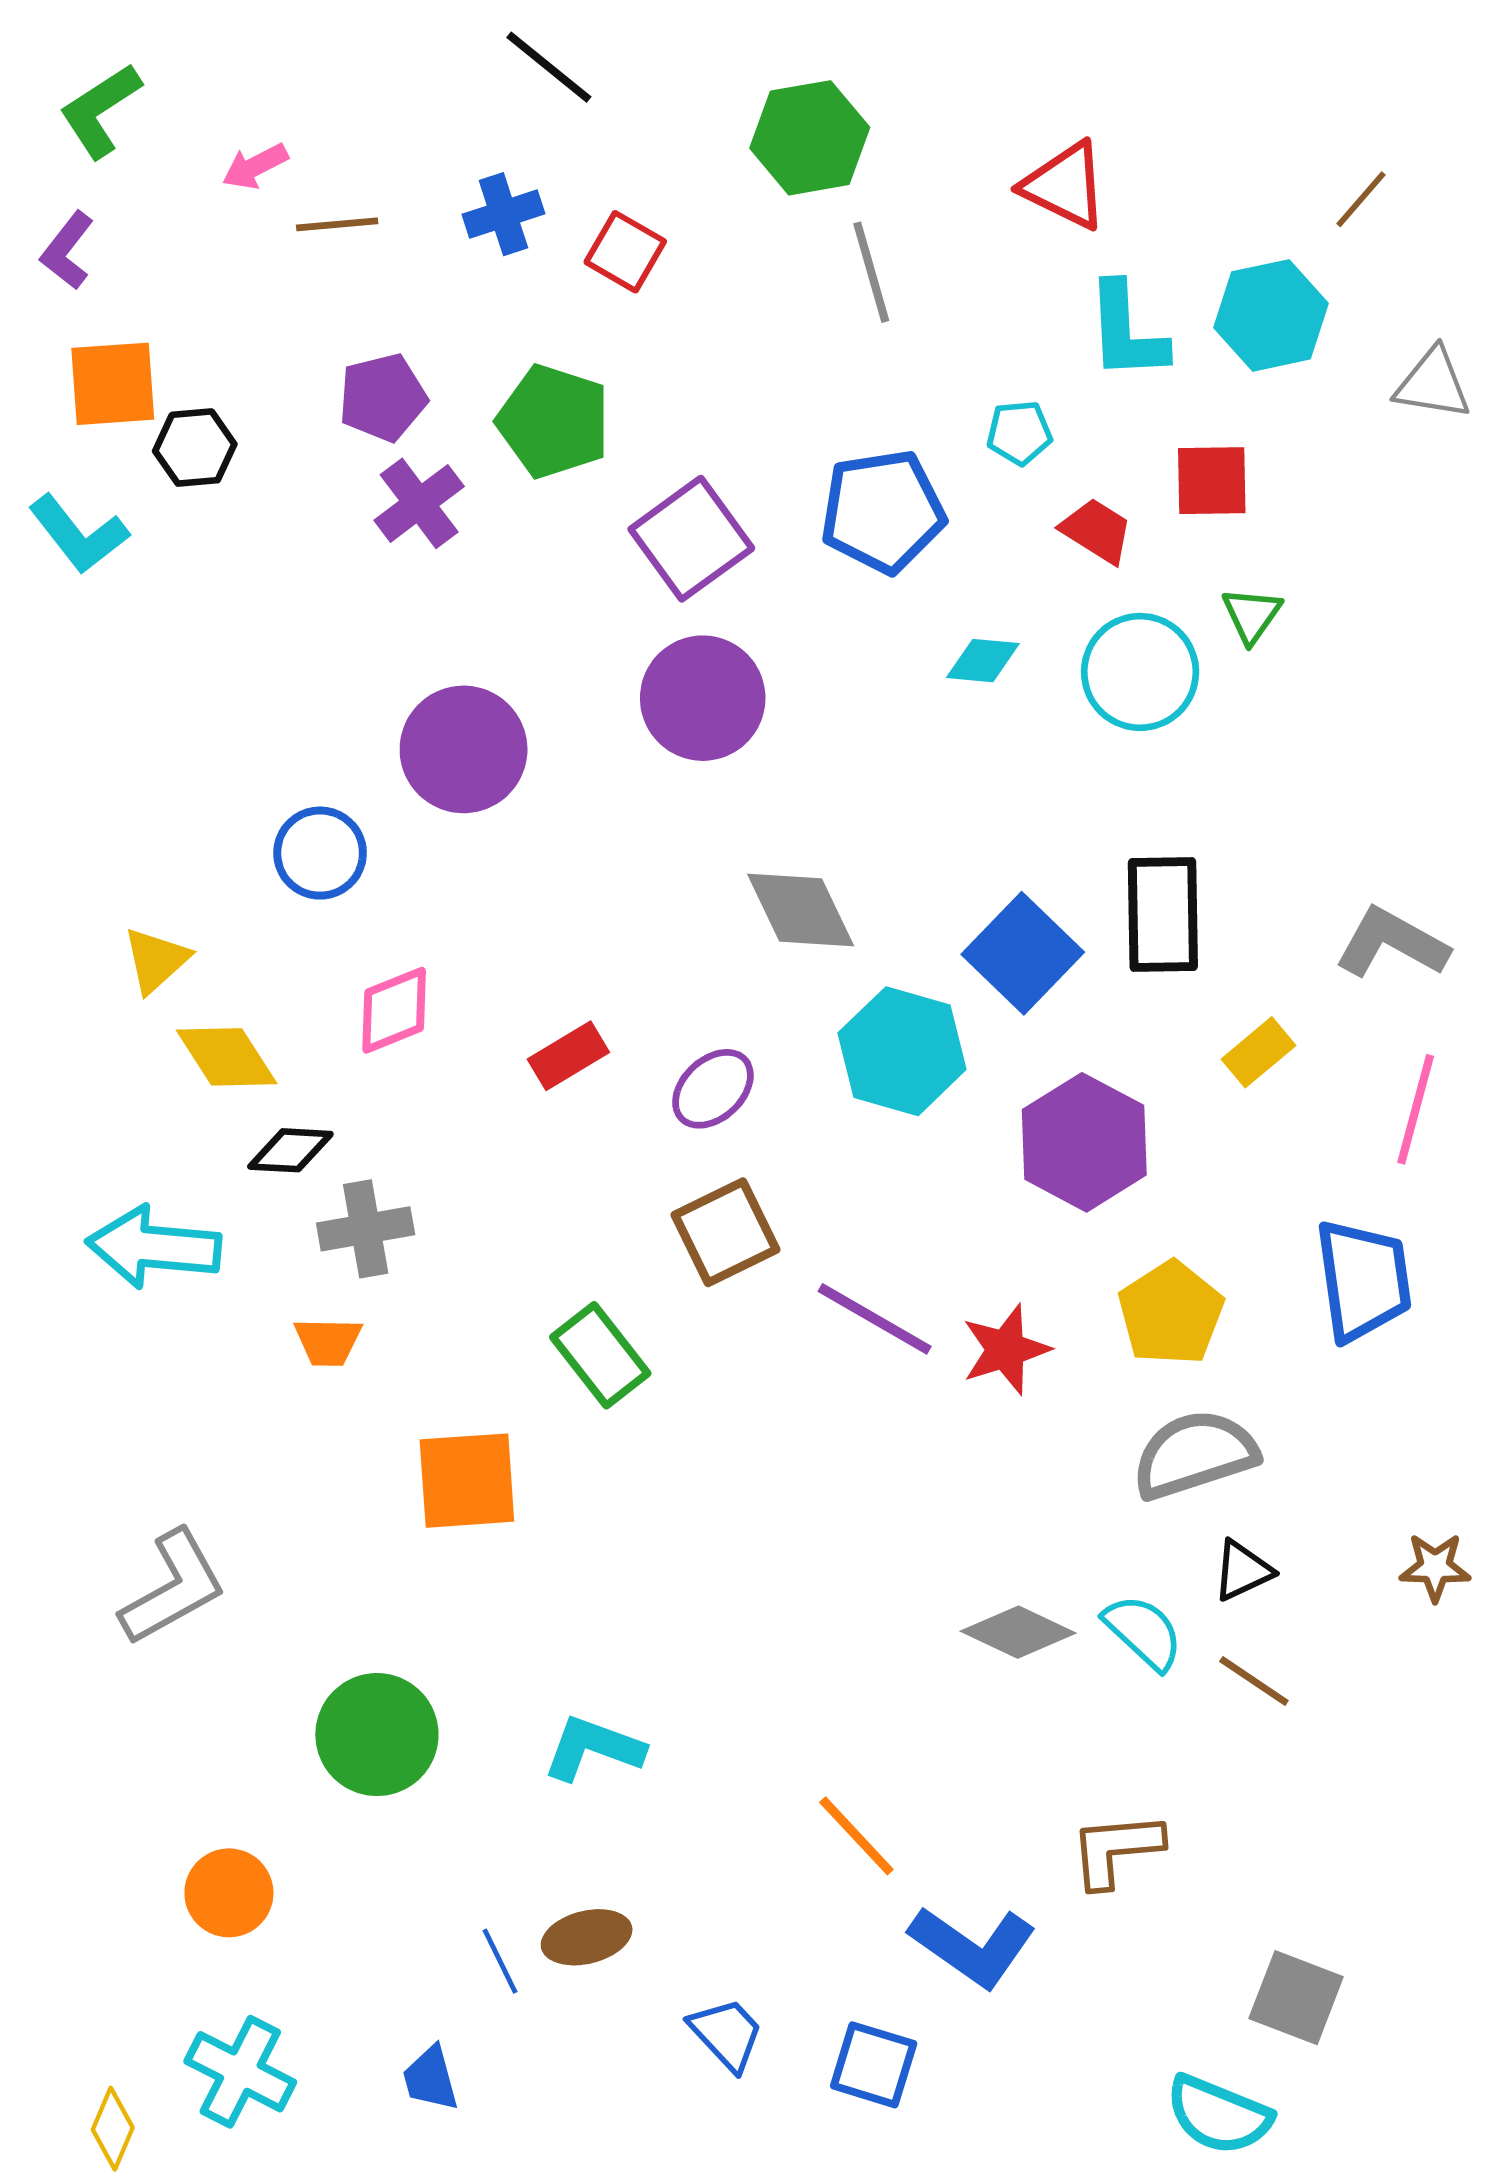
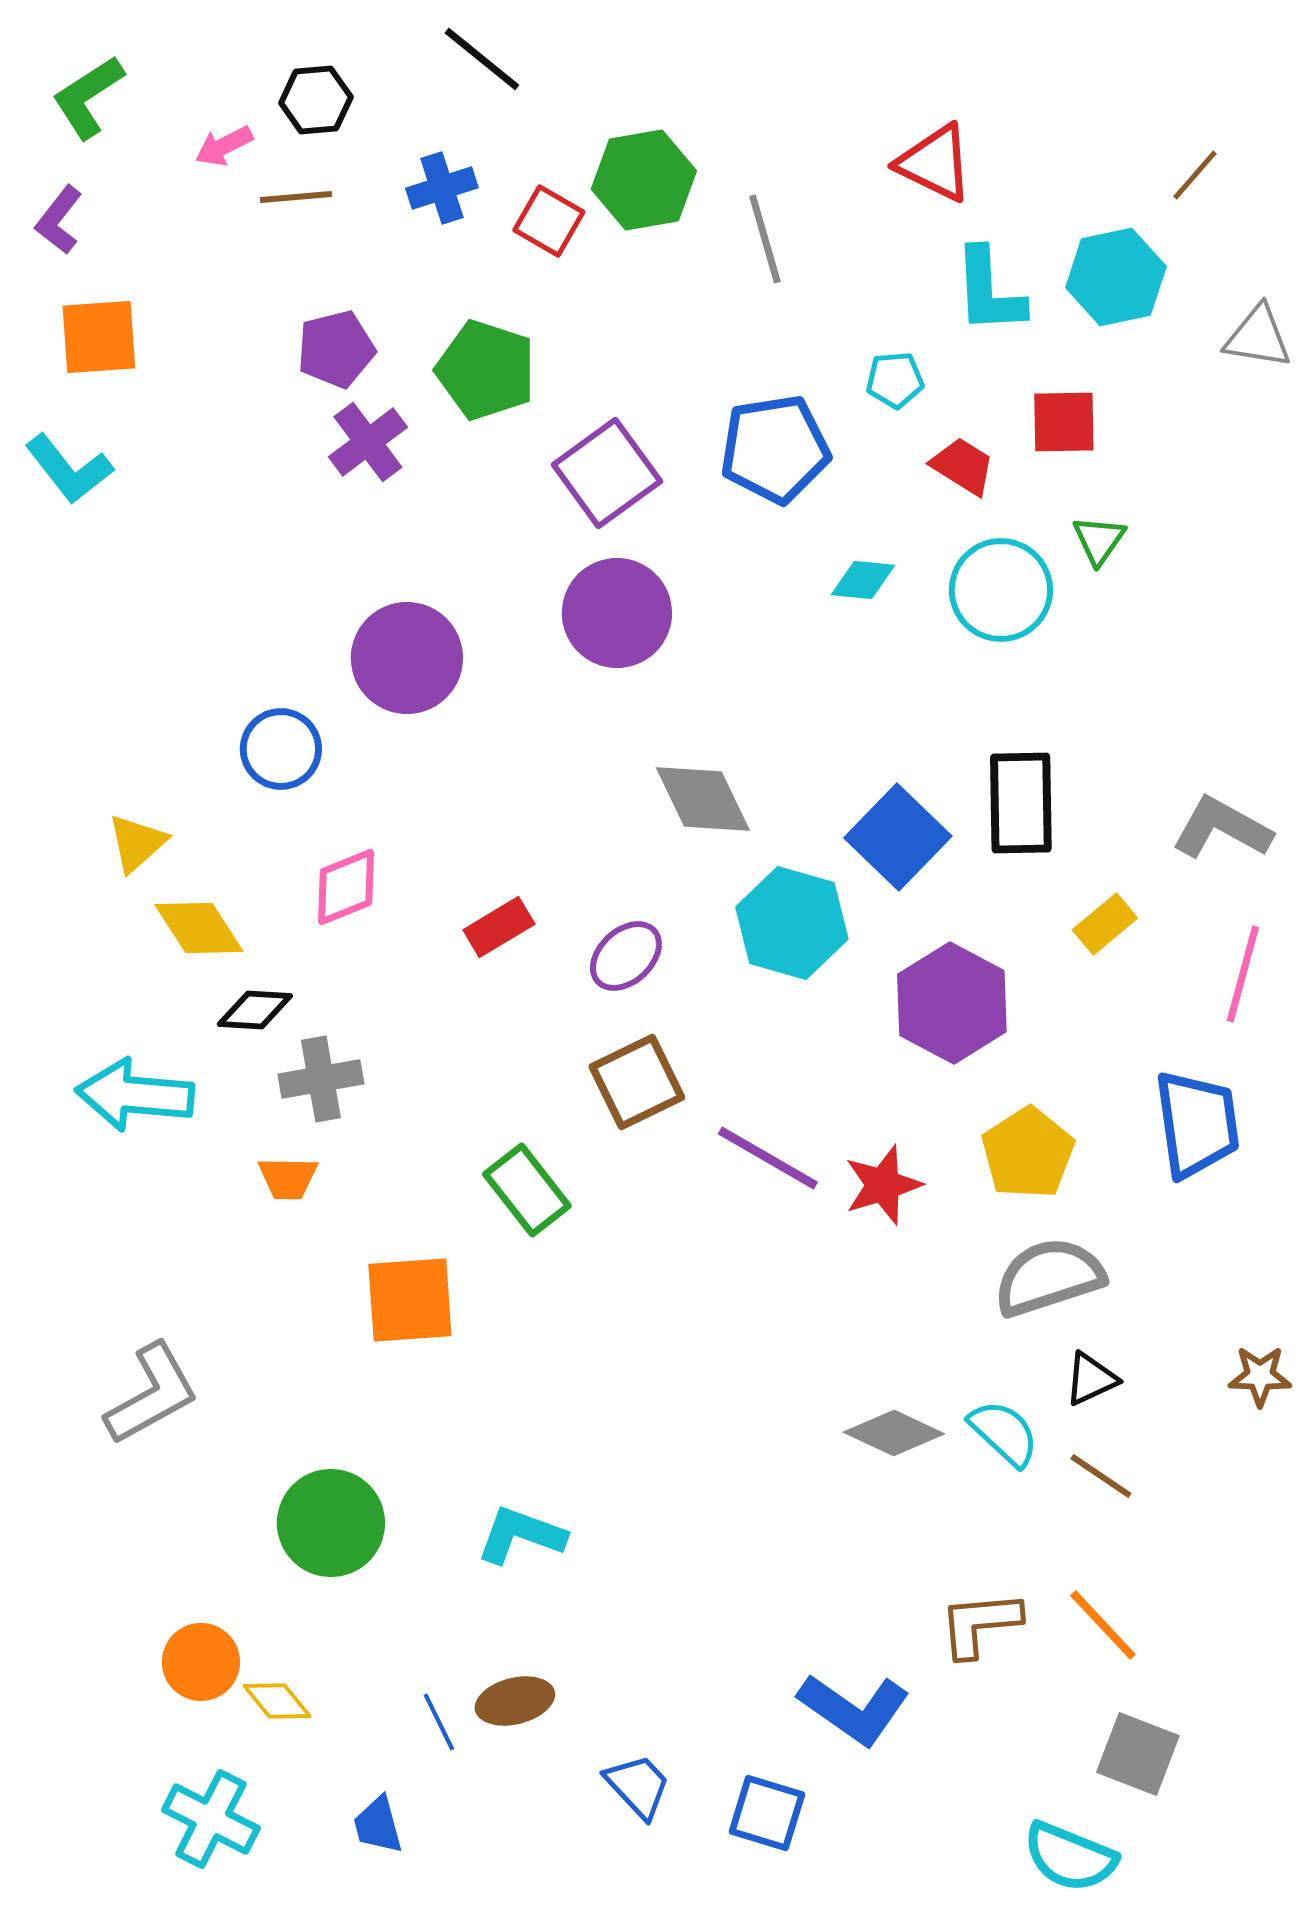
green hexagon: (810, 138) -> (644, 180), moved
black hexagon: (195, 448) -> (316, 100), moved
orange line: (856, 1836) -> (1103, 1625), moved
yellow diamond: (113, 2129) -> (277, 1701), moved, turned -62

